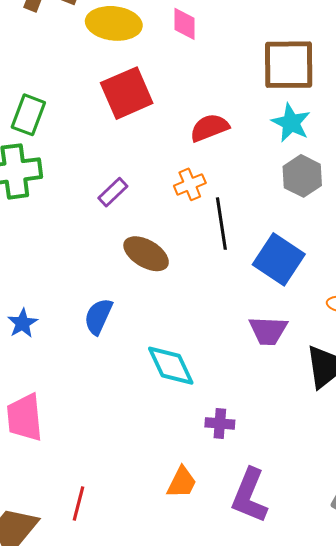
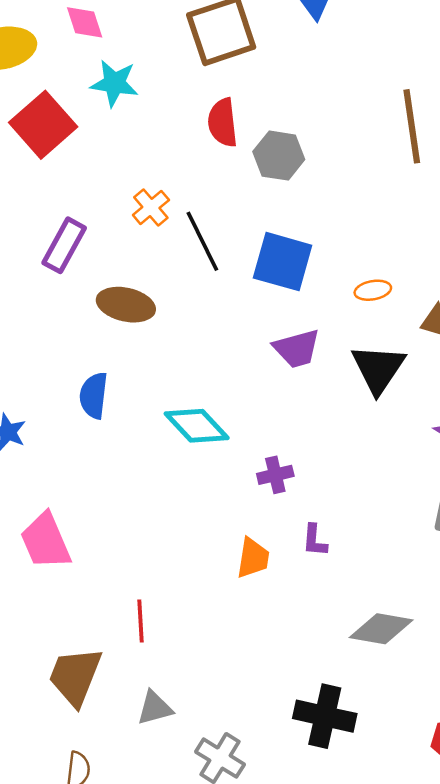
cyan star: (291, 123) -> (114, 83), moved
red semicircle: (209, 128) -> (223, 123), moved, turned -57
purple rectangle: (113, 192) -> (64, 245), size x1.4
purple L-shape: (249, 496) -> (315, 540), moved, size x0.5

